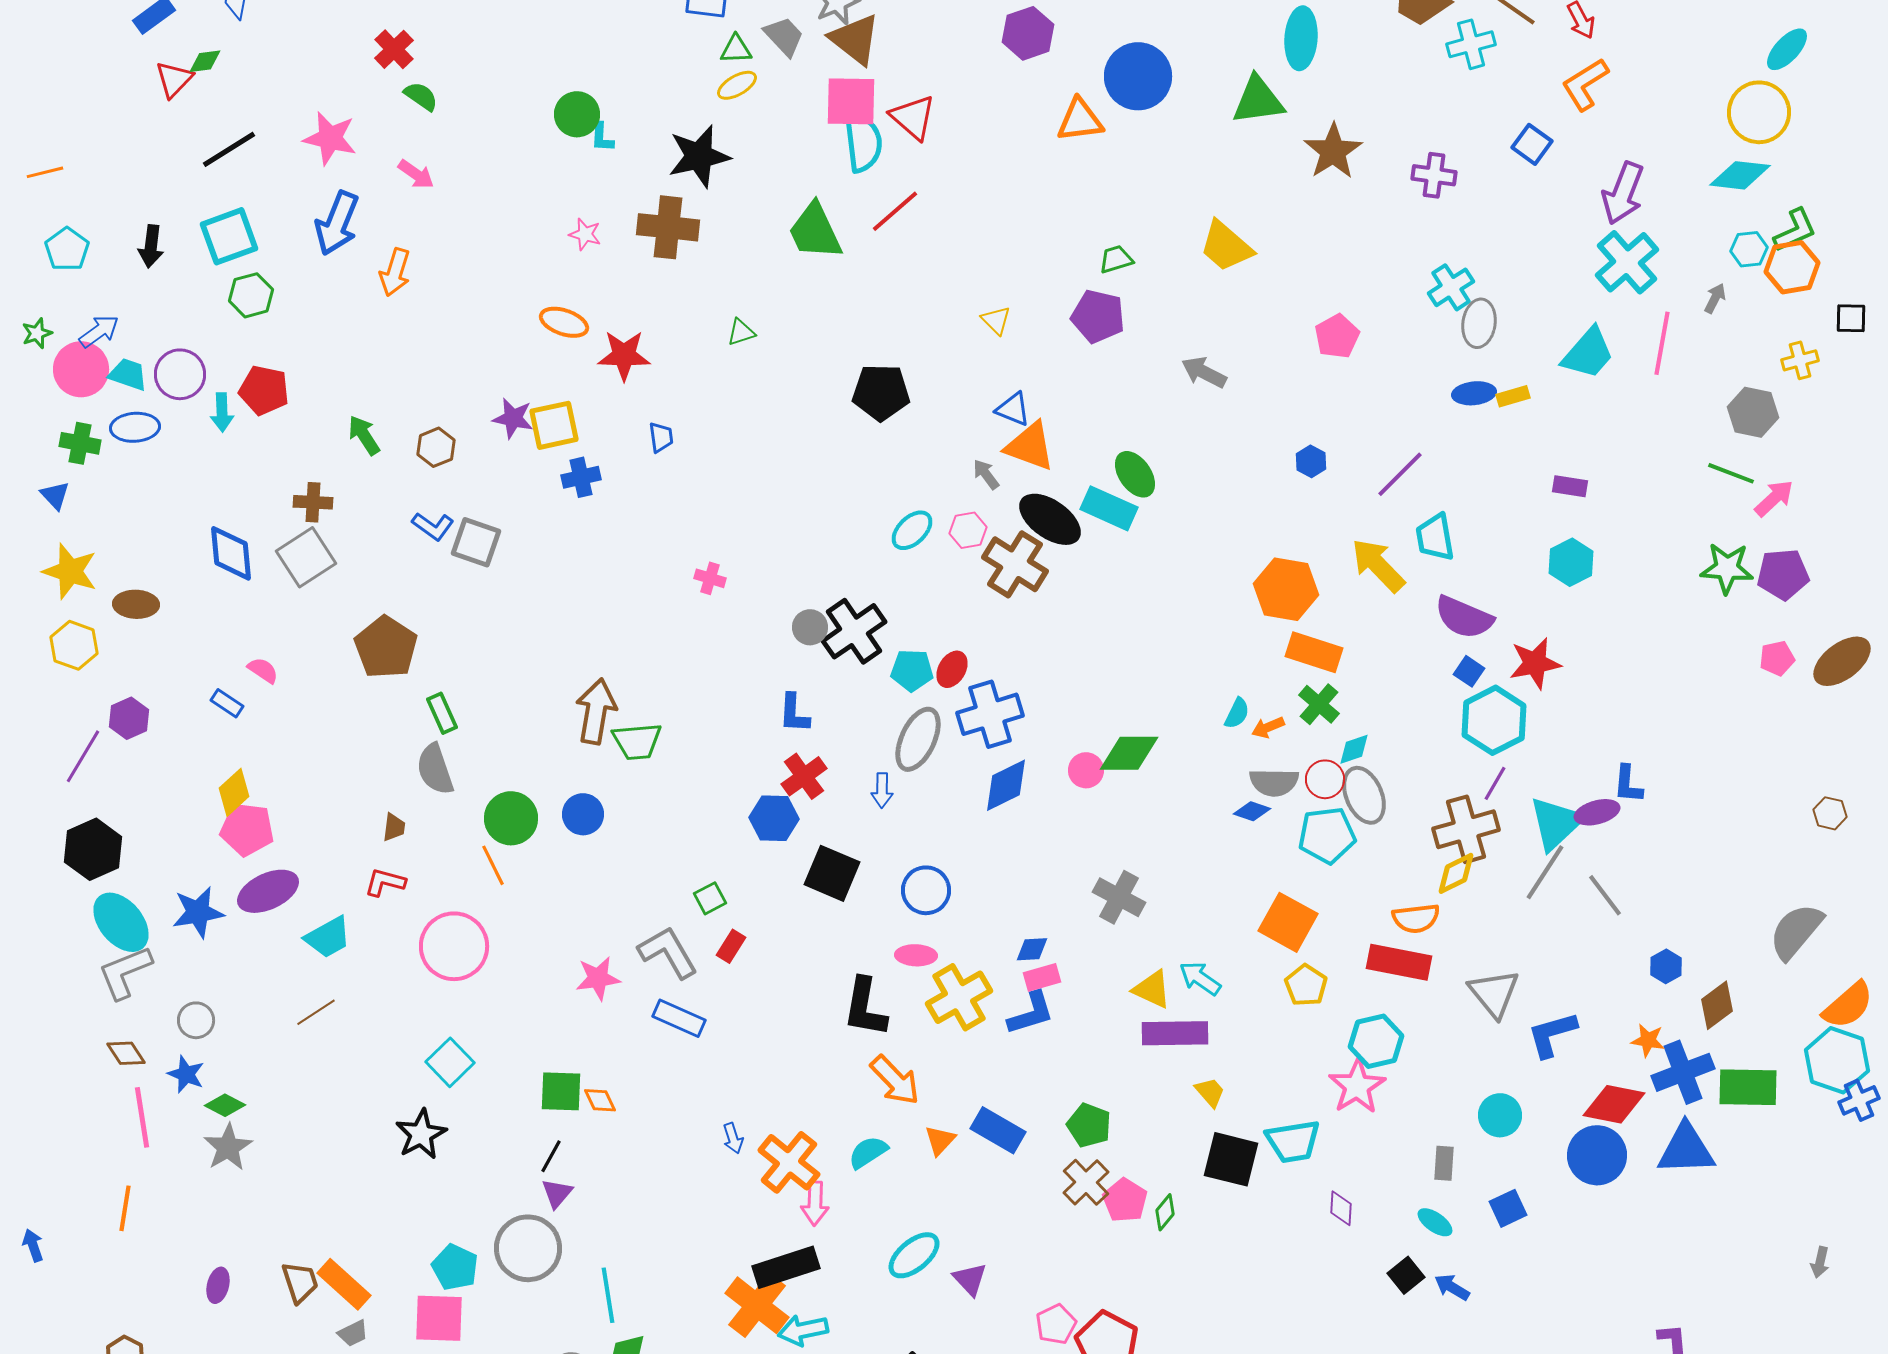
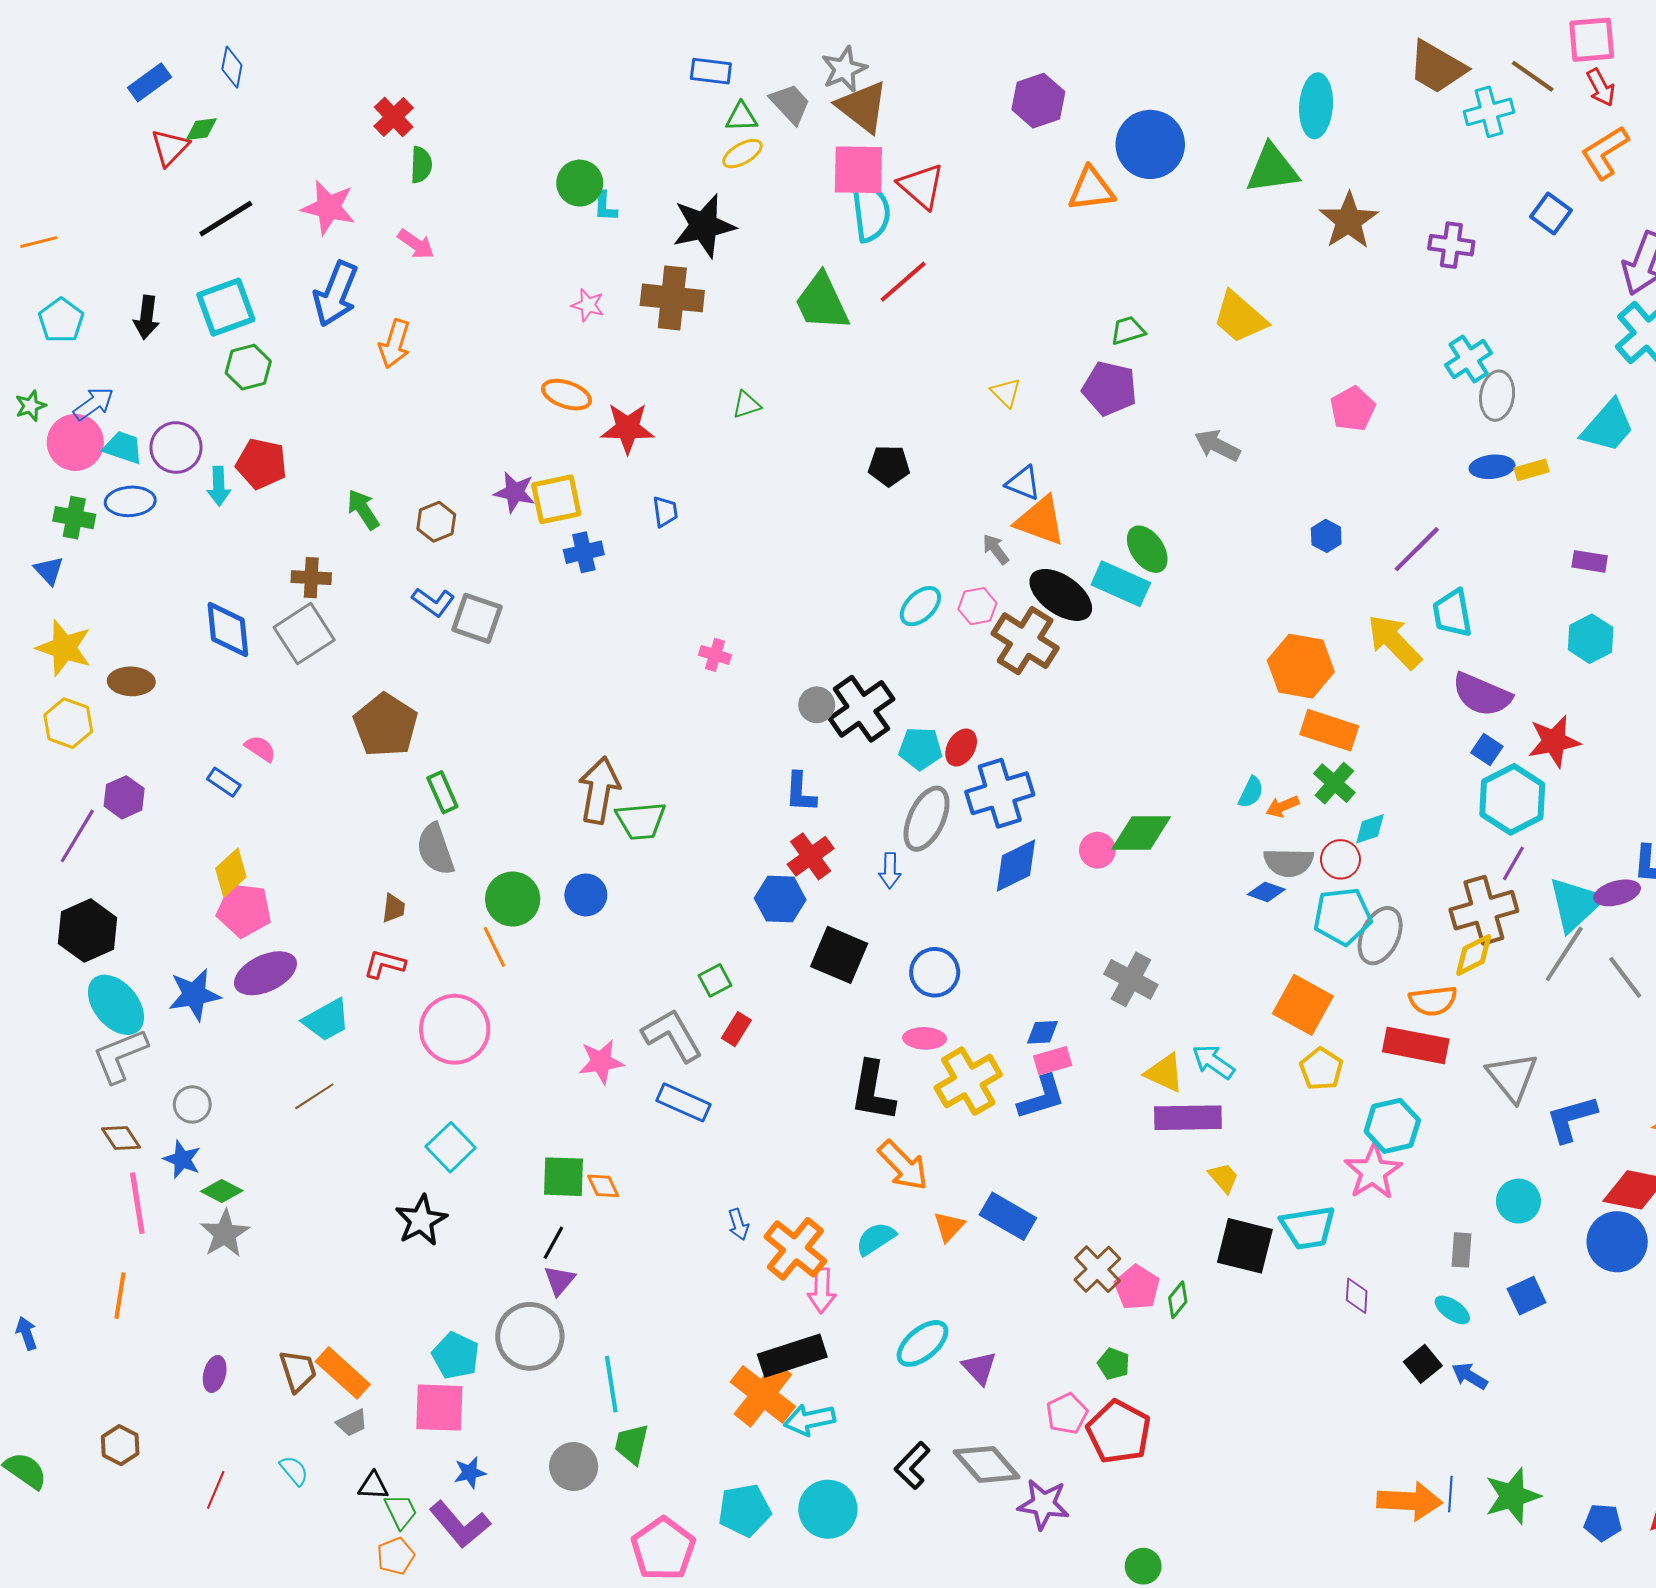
green semicircle: (421, 96) -> (421, 165), turned 57
black pentagon: (881, 392) -> (889, 466), size x0.7
gray ellipse: (1364, 795) -> (1380, 936), moved, turned 48
green pentagon: (1089, 1125) -> (1114, 1364), moved, size x0.7

